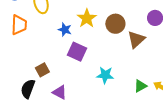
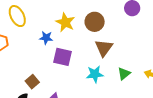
brown triangle: (136, 39) -> (104, 48), moved
green triangle: (140, 86) -> (124, 74), moved

